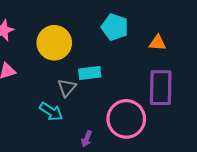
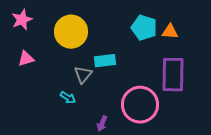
cyan pentagon: (115, 27) -> (144, 28), moved
cyan arrow: (51, 112) -> (68, 98), size x0.7

